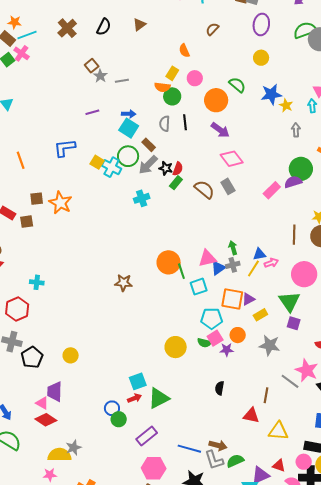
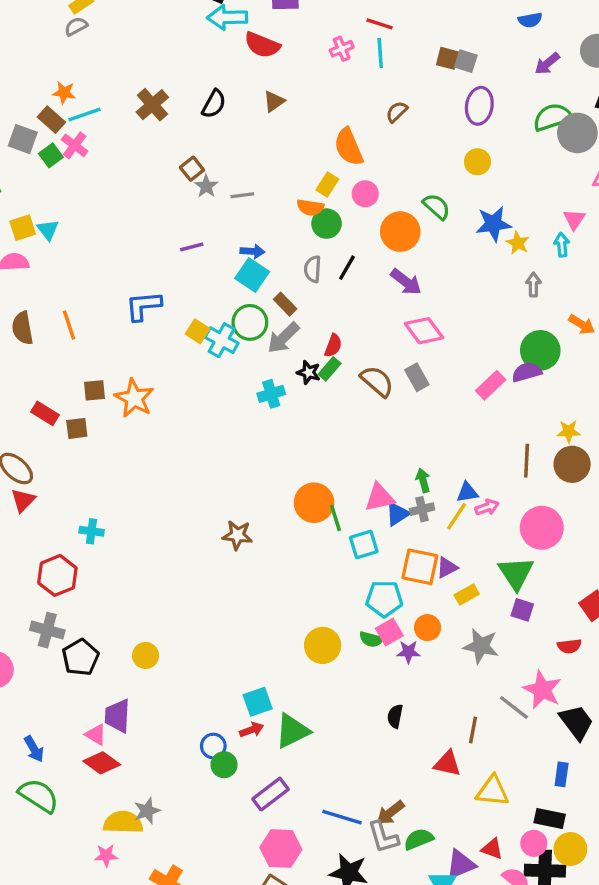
orange semicircle: (184, 51) -> (349, 147), size x1.6
black line: (185, 122) -> (347, 268), turned 35
black star: (166, 168) -> (309, 372), moved
brown arrow: (218, 445) -> (390, 813), turned 126

